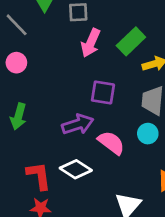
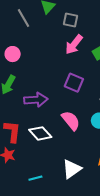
pink circle: (16, 63) -> (13, 54), moved
purple arrow: (78, 124) -> (36, 100), moved

